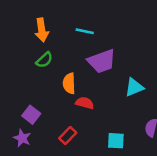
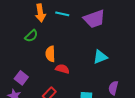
orange arrow: (42, 30) -> (40, 13), moved
purple trapezoid: (102, 61) -> (94, 19), moved

